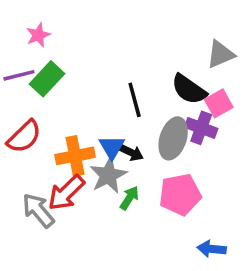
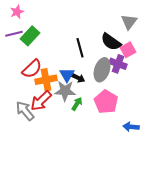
pink star: (38, 35) -> (17, 12), moved
gray triangle: (220, 54) -> (129, 22), turned -30
red semicircle: (24, 137) -> (32, 69), moved
gray star: (108, 175) -> (65, 91), turned 30
pink pentagon: (180, 194) -> (106, 102), turned -30
blue arrow: (212, 249) -> (131, 127), moved

